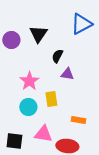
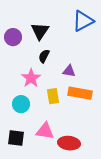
black semicircle: (57, 56) -> (44, 56), moved
cyan circle: (28, 107) -> (21, 104), moved
orange rectangle: (78, 120) -> (80, 93), moved, size x1.6

